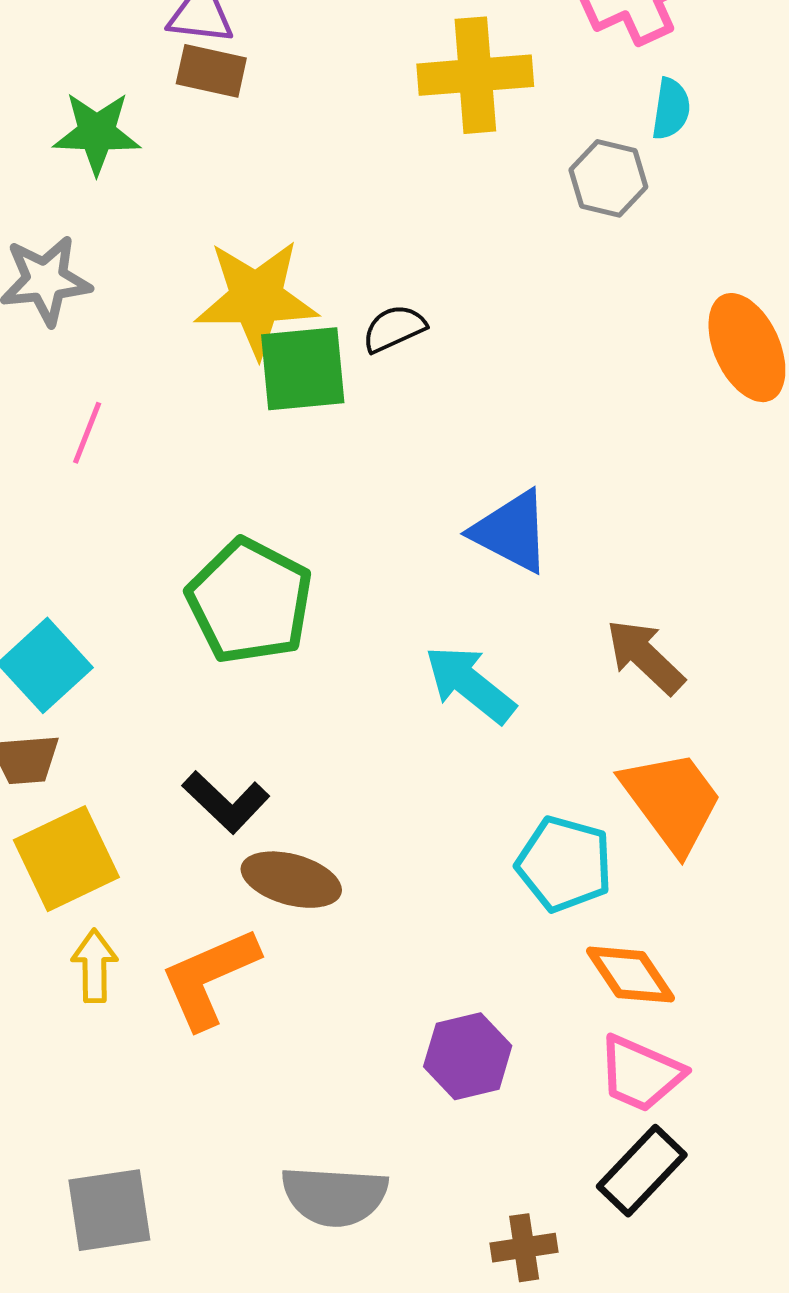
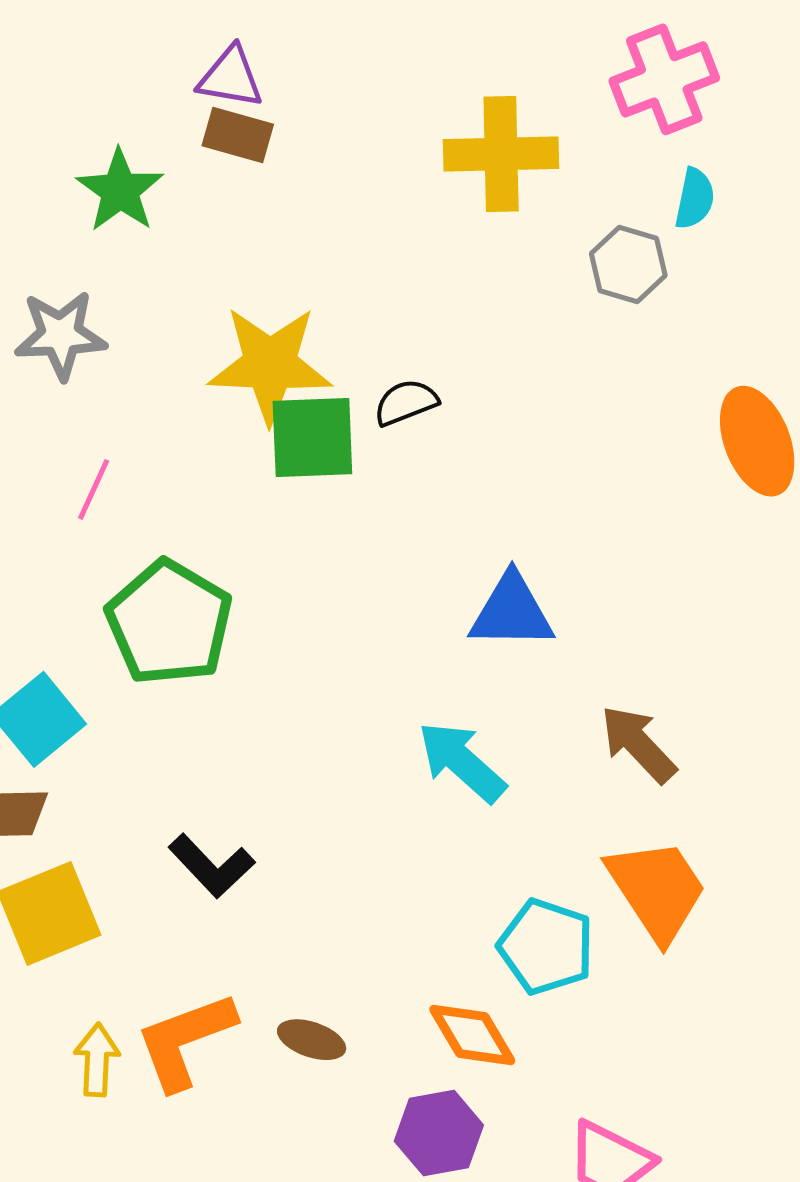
green star: (97, 133) -> (120, 191), turned 30
blue triangle: (511, 532) -> (512, 612), turned -30
green pentagon: (250, 601) -> (169, 623), moved
brown ellipse: (291, 880) -> (312, 1040), moved, size x0.7
yellow arrow: (95, 966) -> (97, 1060), moved
orange diamond: (630, 975) -> (472, 1035), moved

